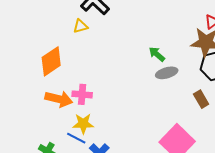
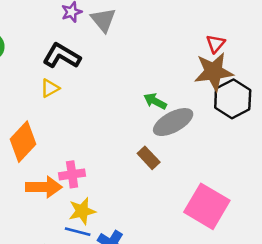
gray ellipse: (167, 73) -> (173, 122), size x1.4
brown rectangle: (201, 99) -> (149, 158), moved

